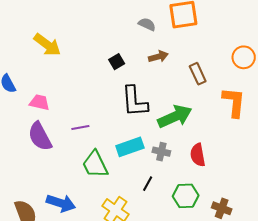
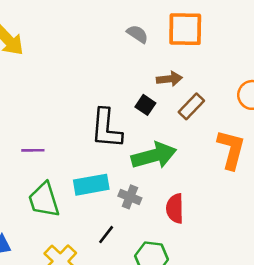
brown arrow: (158, 57) -> (169, 79), moved
black square: (117, 62) -> (145, 105), moved, turned -35
brown rectangle: (198, 74) -> (191, 106), turned 60

